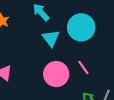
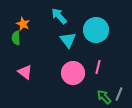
pink line: (83, 68) -> (98, 67), turned 48

